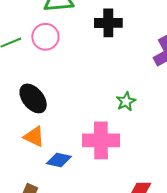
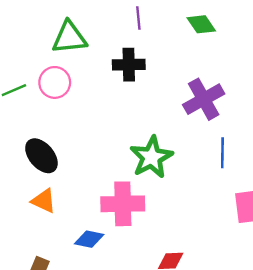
green star: (126, 101) -> (151, 157), size x1.8
blue diamond: (59, 160) -> (89, 239), moved

